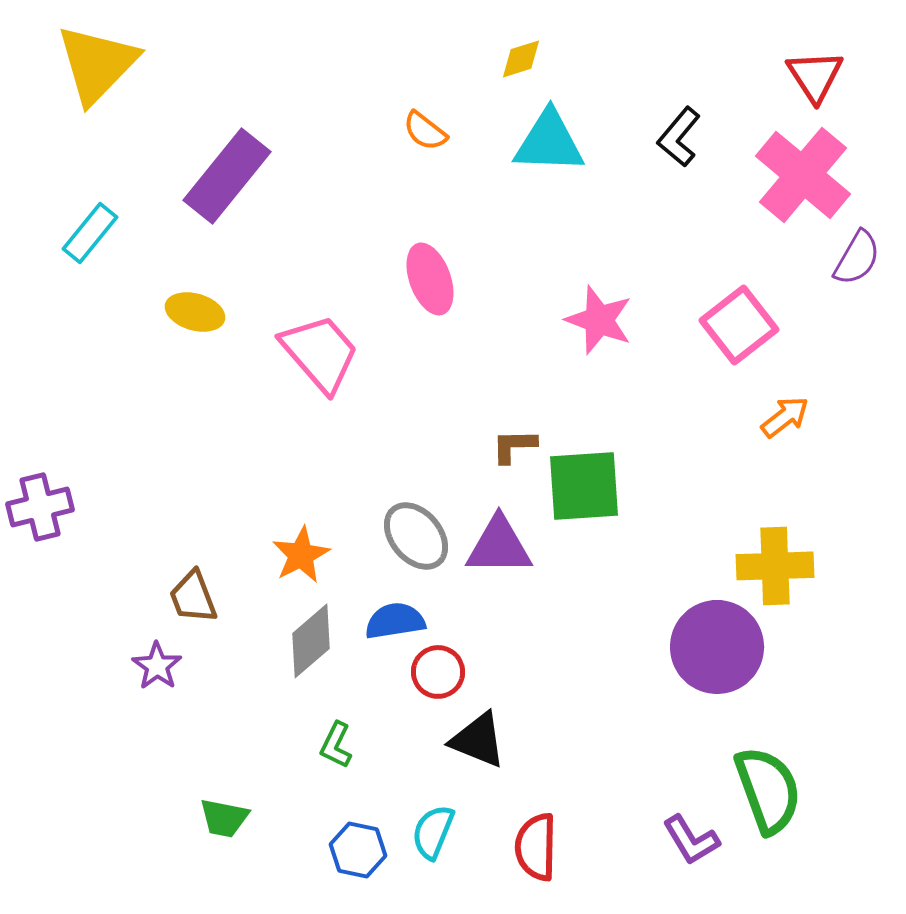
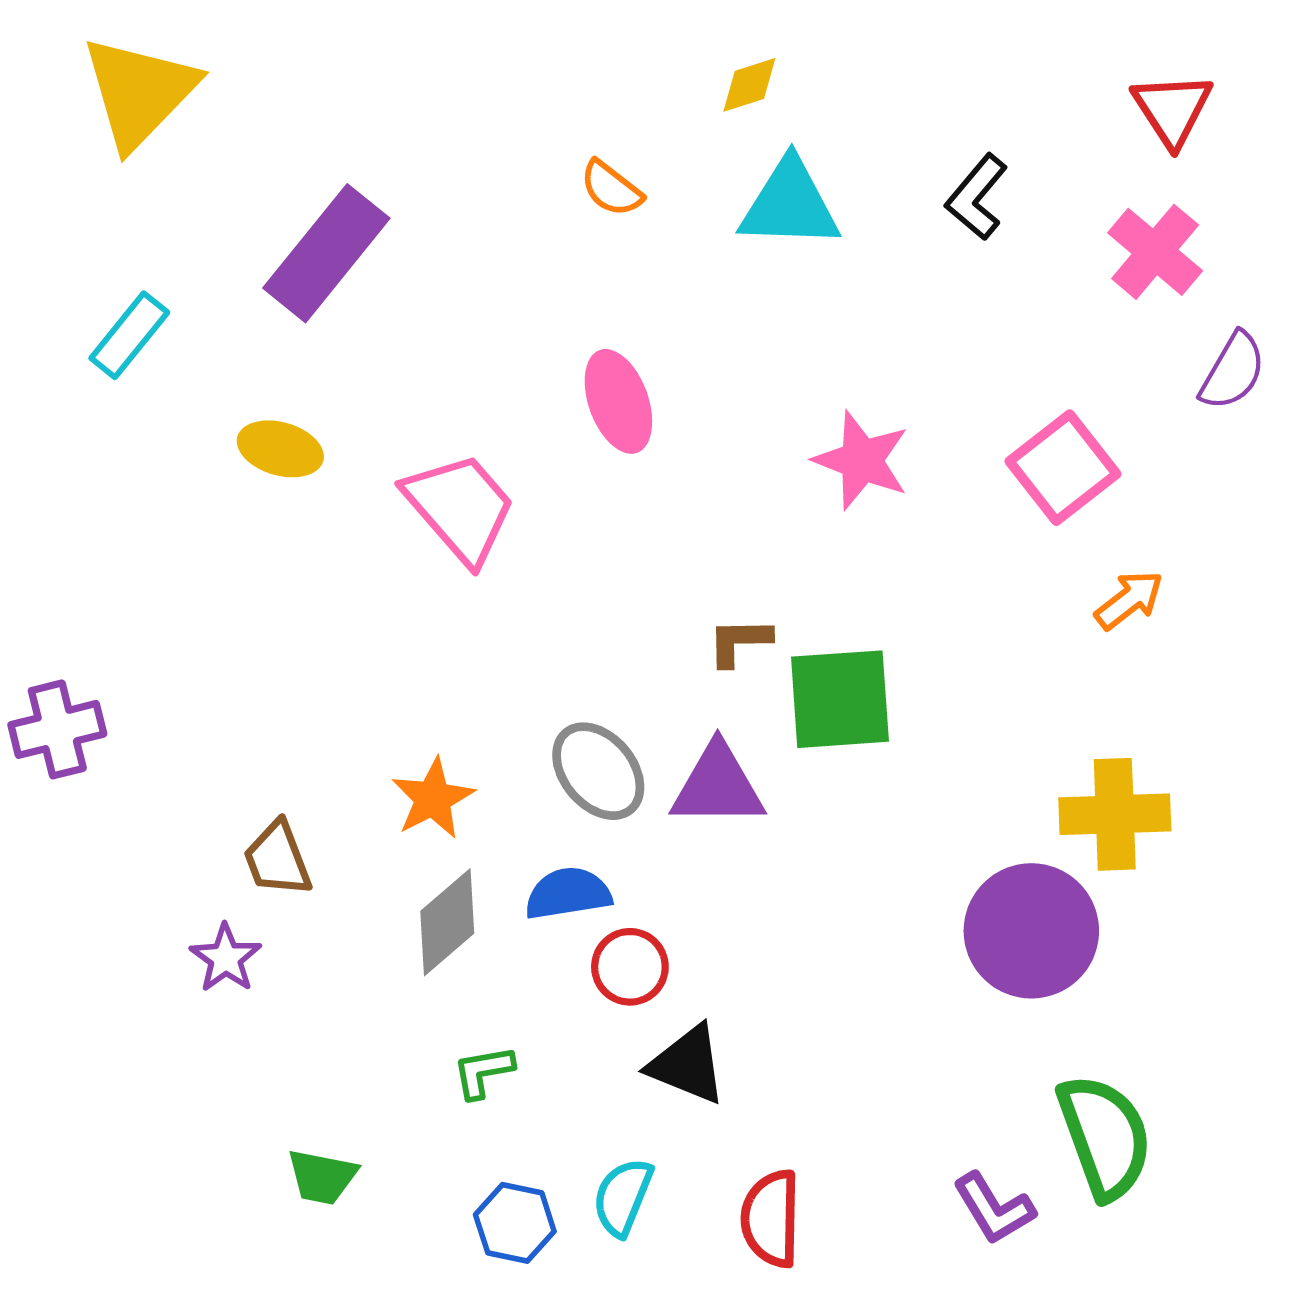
pink cross: (803, 175) -> (1155, 252), size x0.7
green L-shape: (336, 745) -> (483, 1072), turned 54

